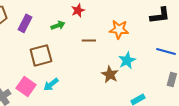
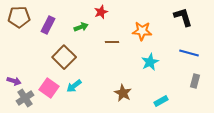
black L-shape: (160, 15) -> (183, 17), turned -100
brown square: (41, 55) -> (64, 57), turned -30
brown star: (110, 74) -> (123, 93), moved

